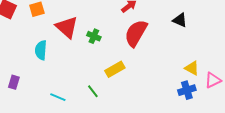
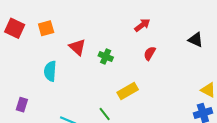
red triangle: (67, 27) -> (77, 47), size x0.7
red semicircle: (136, 33) -> (150, 53), size x0.5

